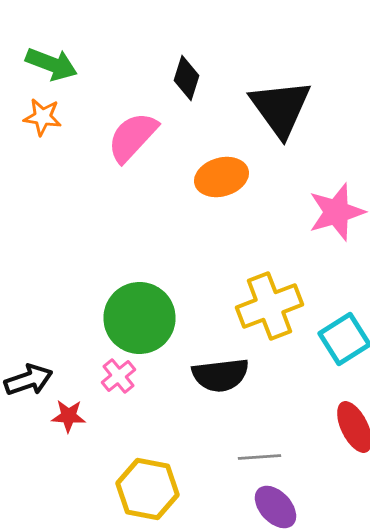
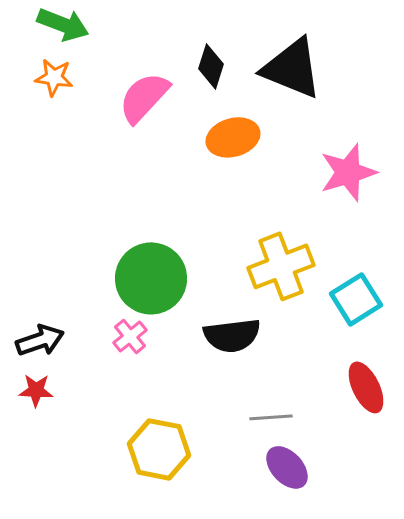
black diamond: (186, 78) -> (211, 66), moved
black triangle: (280, 108) -> (292, 68), turned -32
red star: (68, 416) -> (36, 390), moved

